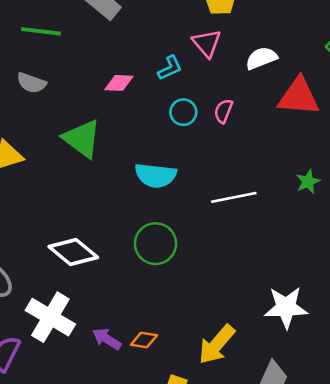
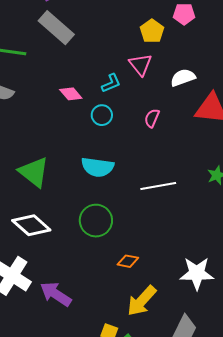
pink diamond: (119, 83) -> (71, 94), turned 45
cyan circle: (183, 112) -> (102, 115), moved
green triangle: (82, 139) -> (34, 172), moved
purple arrow: (107, 339) -> (56, 294), size x1.4
orange diamond: (144, 340) -> (128, 261), moved

